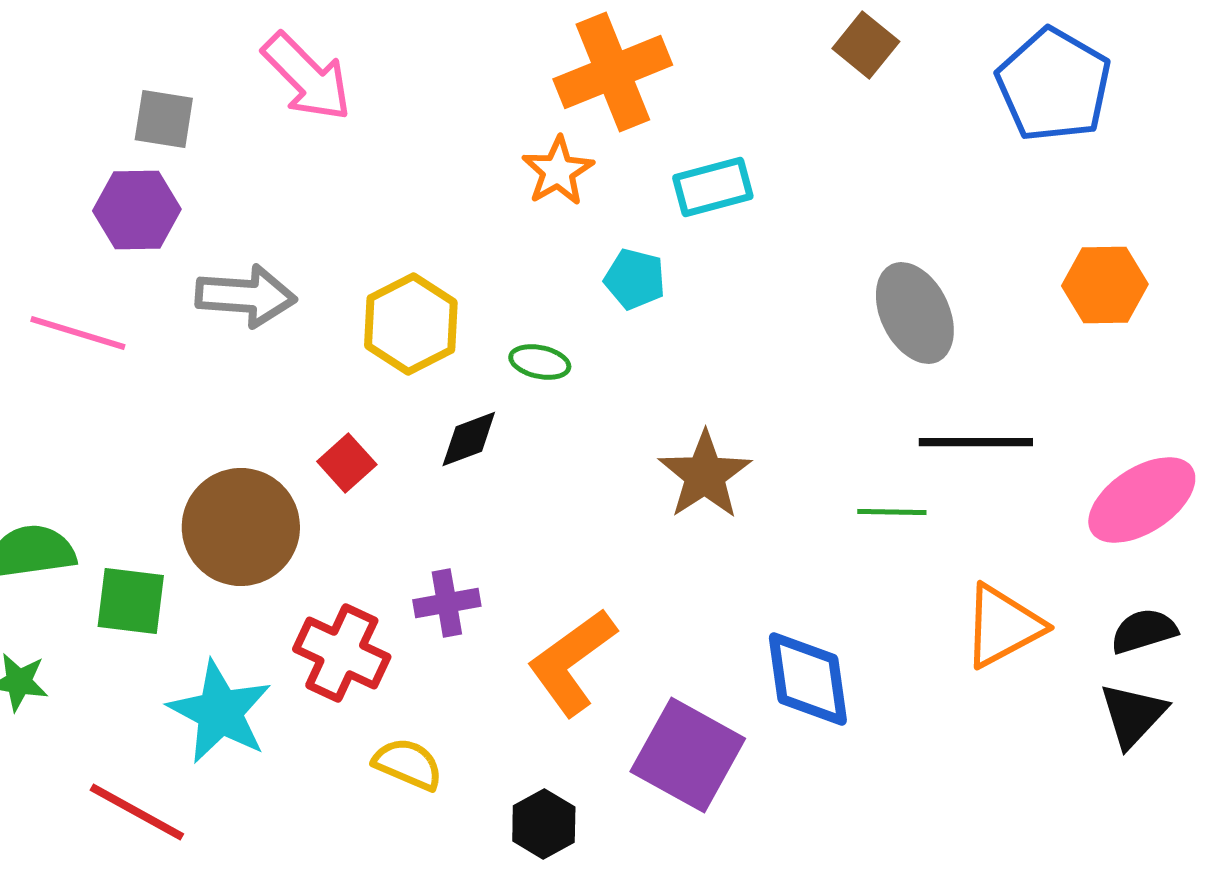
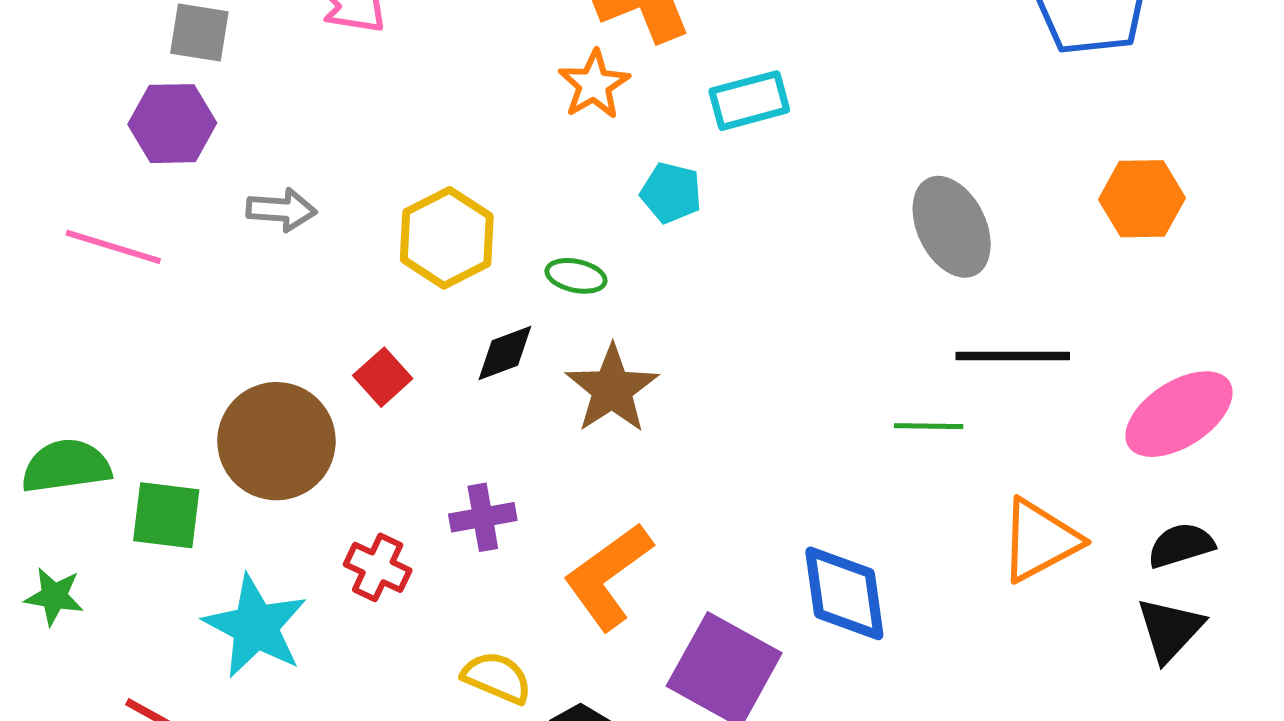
gray arrow: (246, 296) -> (281, 210), size x0.7
brown star: (705, 475) -> (612, 389), moved
red cross: (342, 653) -> (378, 567), size x0.7
yellow semicircle: (408, 764) -> (497, 678), moved

